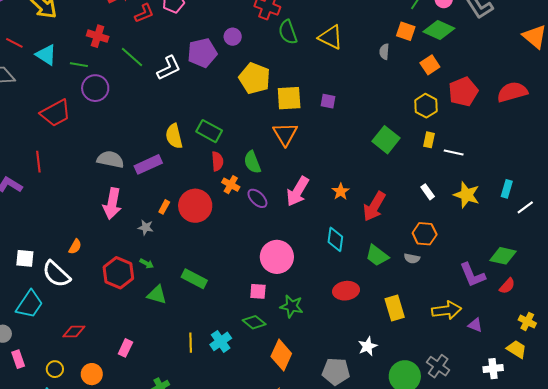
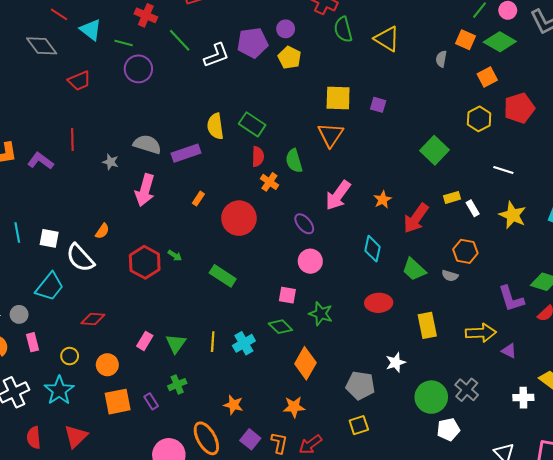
yellow pentagon: (255, 78) -> (290, 58), moved, size x0.7
red trapezoid: (56, 113) -> (79, 81), moved, size x0.7
yellow rectangle: (429, 140) -> (452, 197), moved, turned 56
purple ellipse: (257, 198) -> (304, 224), moved
red circle: (195, 206) -> (239, 218), moved
gray star: (146, 227) -> (111, 162), moved
pink circle: (277, 257) -> (310, 261), size x0.7
green triangle: (157, 295) -> (176, 344), moved, turned 45

